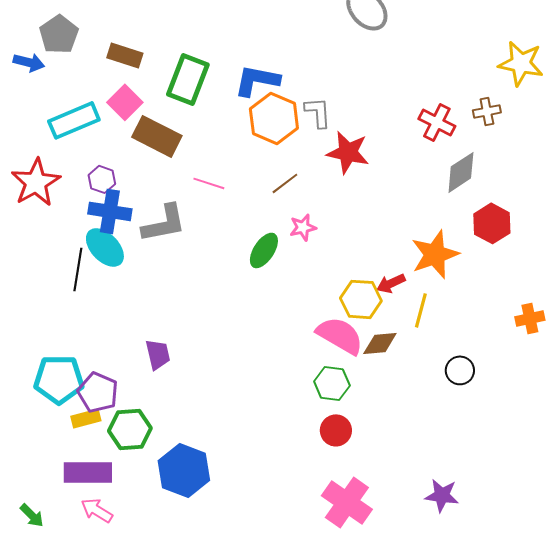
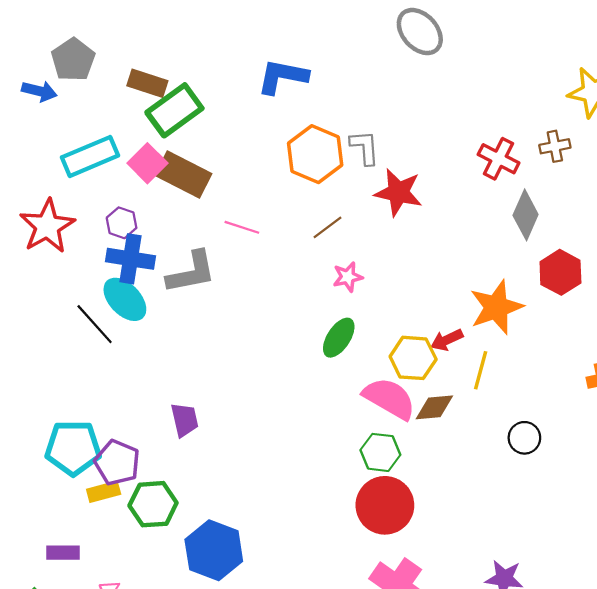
green rectangle: (188, 79) -> (174, 110), moved, turned 33
blue L-shape: (257, 80) -> (282, 77), moved
pink square: (125, 102) -> (147, 163), moved
gray diamond: (461, 172) -> (526, 215), turned -33
green ellipse: (264, 250) -> (339, 338), moved
black line: (78, 269) -> (95, 324), turned -51
red circle: (336, 430) -> (385, 505), size x1.6
purple rectangle: (88, 472) -> (63, 553), moved, size x0.6

